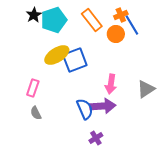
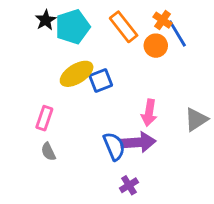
orange cross: (121, 15) -> (162, 20), turned -32
blue square: (75, 60) -> (101, 81), size x0.7

